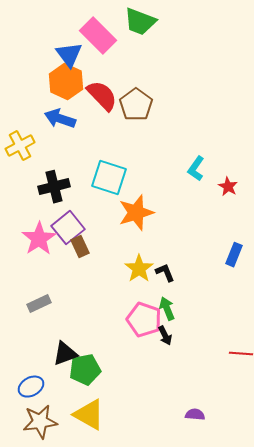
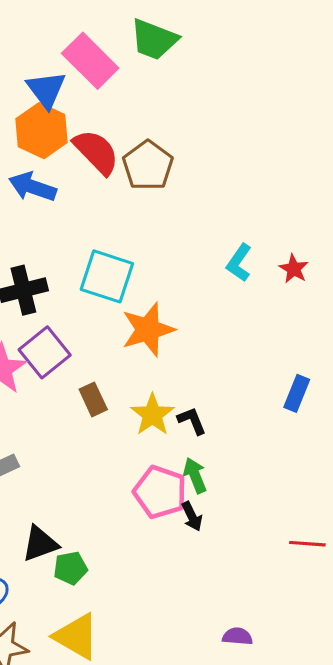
red star: (228, 187) -> (294, 269), moved
brown rectangle: (80, 247) -> (93, 399), moved
green pentagon: (85, 370) -> (70, 568), size x0.7

